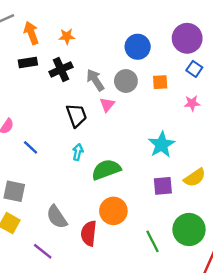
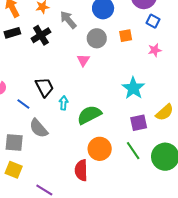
gray arrow: (95, 80) -> (68, 20), moved
black trapezoid: (76, 115) -> (44, 87), moved
gray semicircle: (57, 217) -> (39, 128), moved
green line: (152, 241) -> (133, 151), moved

